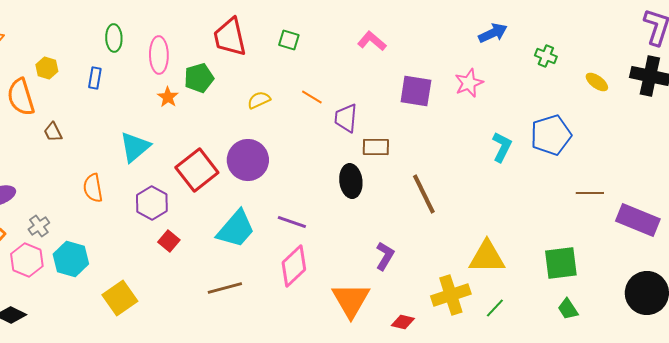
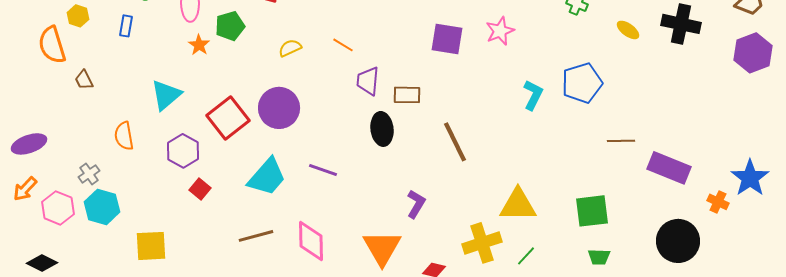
purple trapezoid: (346, 118) -> (368, 81), moved
gray cross: (39, 226) -> (89, 174), moved
pink diamond: (294, 266) -> (311, 241), moved, turned -48
yellow square: (120, 298) -> (151, 246), turned 32
green trapezoid: (568, 309) -> (599, 257), turned -55

